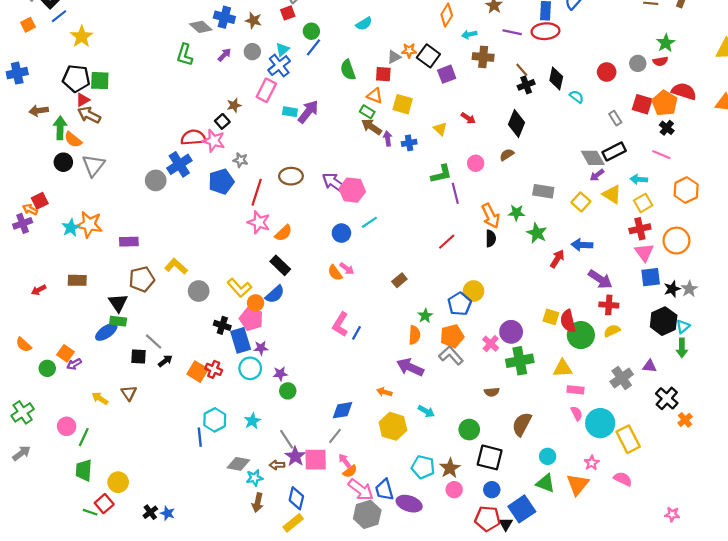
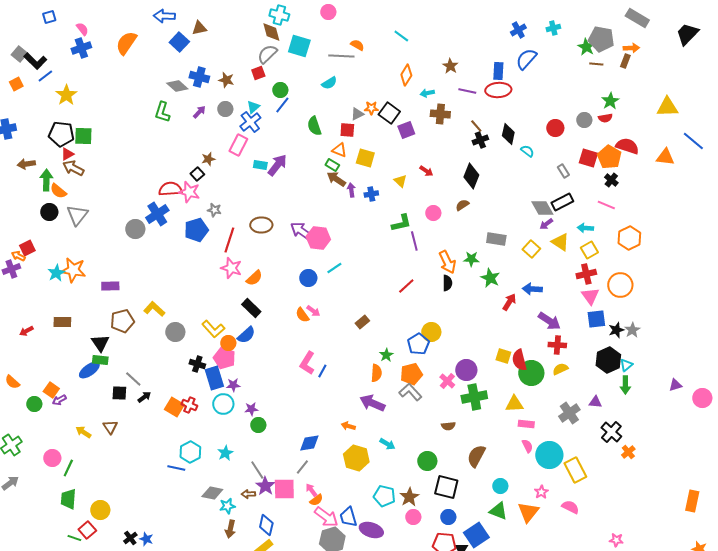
blue line: (200, 437) -> (176, 468), turned -72

